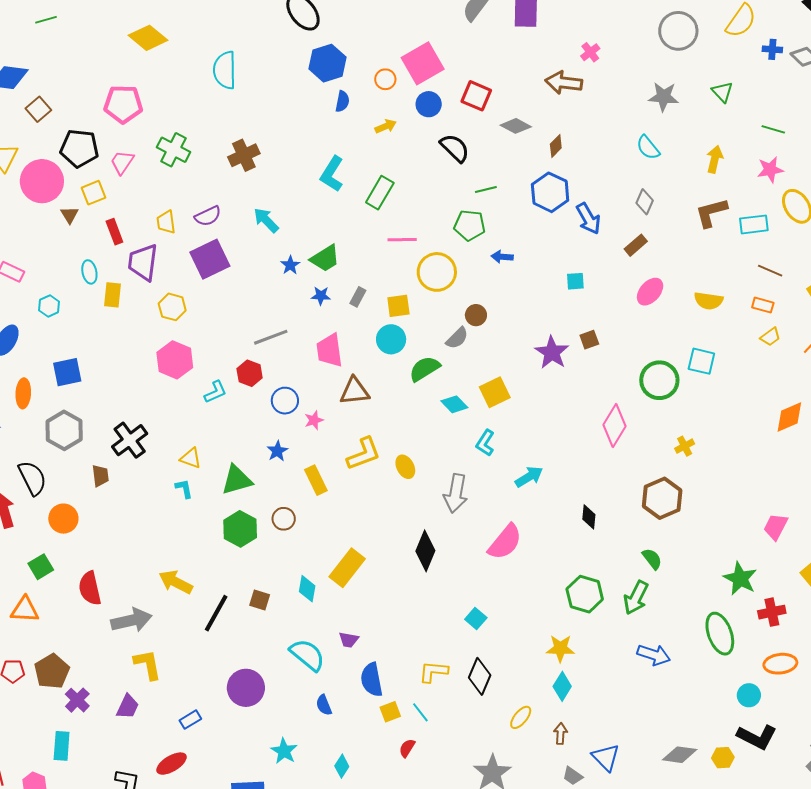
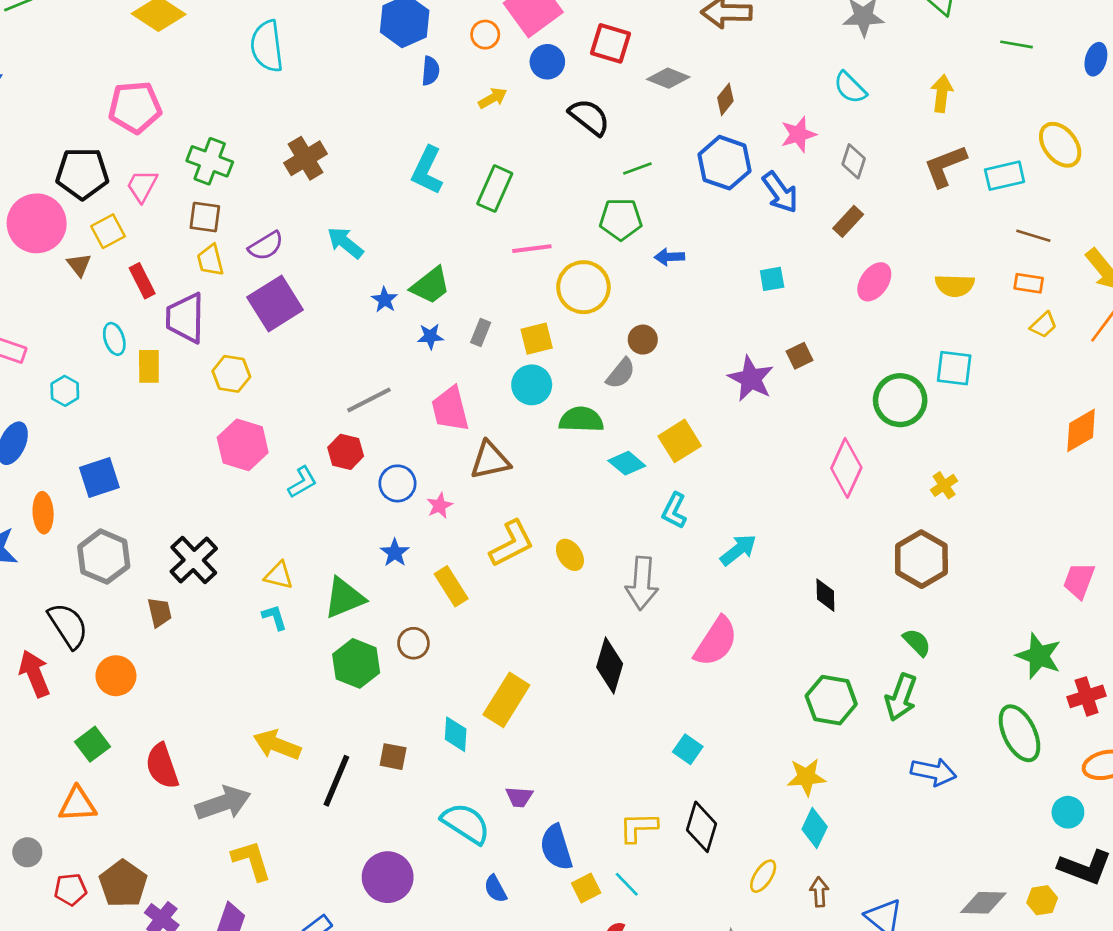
brown square: (38, 109) -> (205, 217), moved, turned -35
pink star: (770, 170) -> (798, 134), moved
green semicircle: (425, 369) -> (581, 420), turned 40

